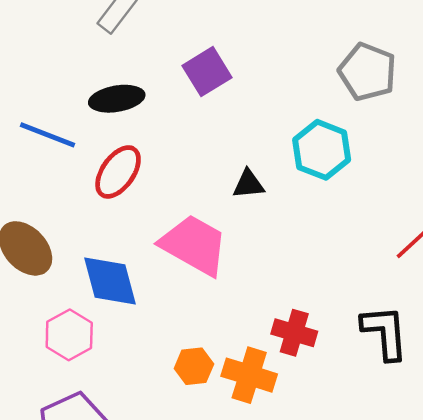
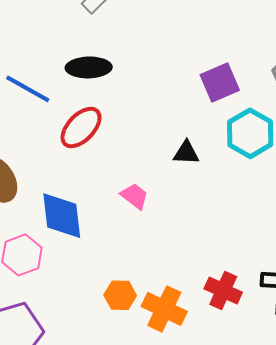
purple square: (207, 72) -> (220, 83), moved
pink trapezoid: (194, 245) -> (135, 196), size x0.5
red cross: (294, 333) -> (223, 291), moved

